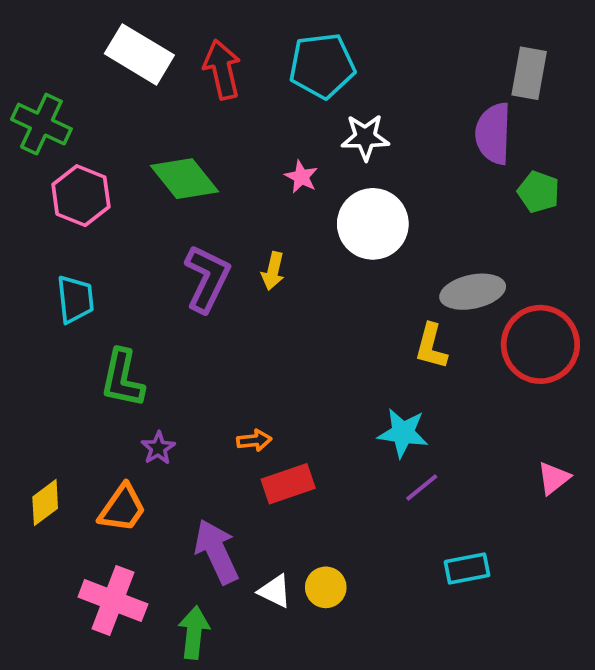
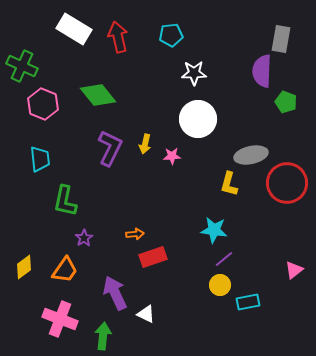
cyan pentagon: (322, 66) -> (171, 35), size x0.7
pink star: (301, 177) -> (172, 156), moved, turned -30
pink triangle: (554, 478) -> (294, 270), moved
yellow circle: (326, 587) -> (220, 285), moved

